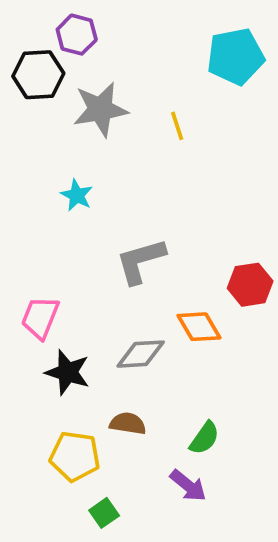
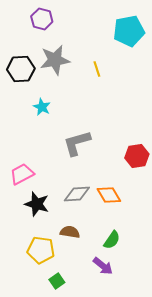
black hexagon: (38, 75) -> (21, 69), moved
pink trapezoid: (40, 318) -> (22, 174), turned 40
orange diamond: (199, 327) -> (109, 195), moved

